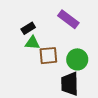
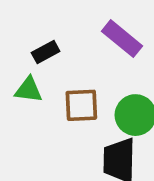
green triangle: (32, 43) -> (28, 90), moved

